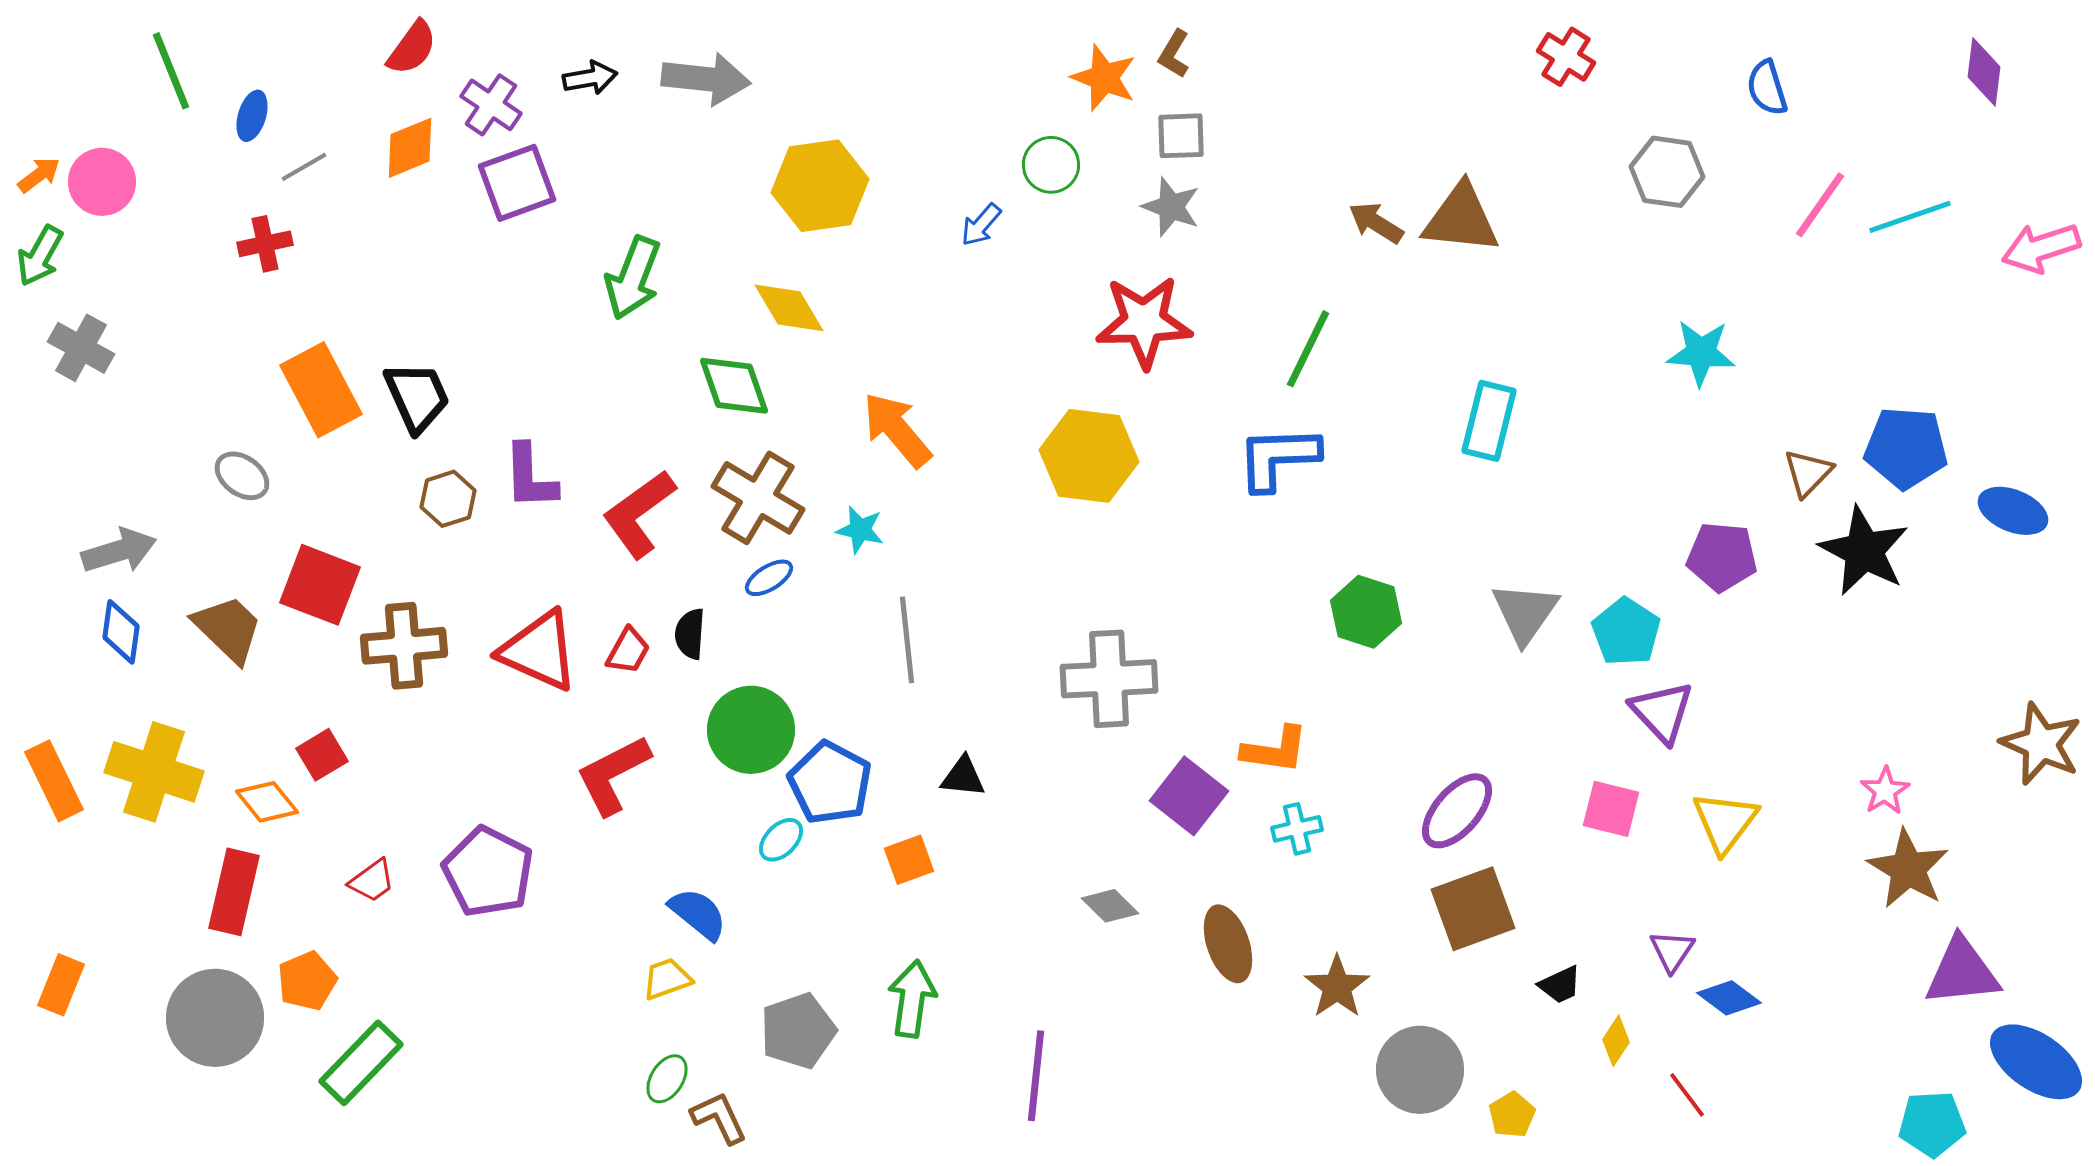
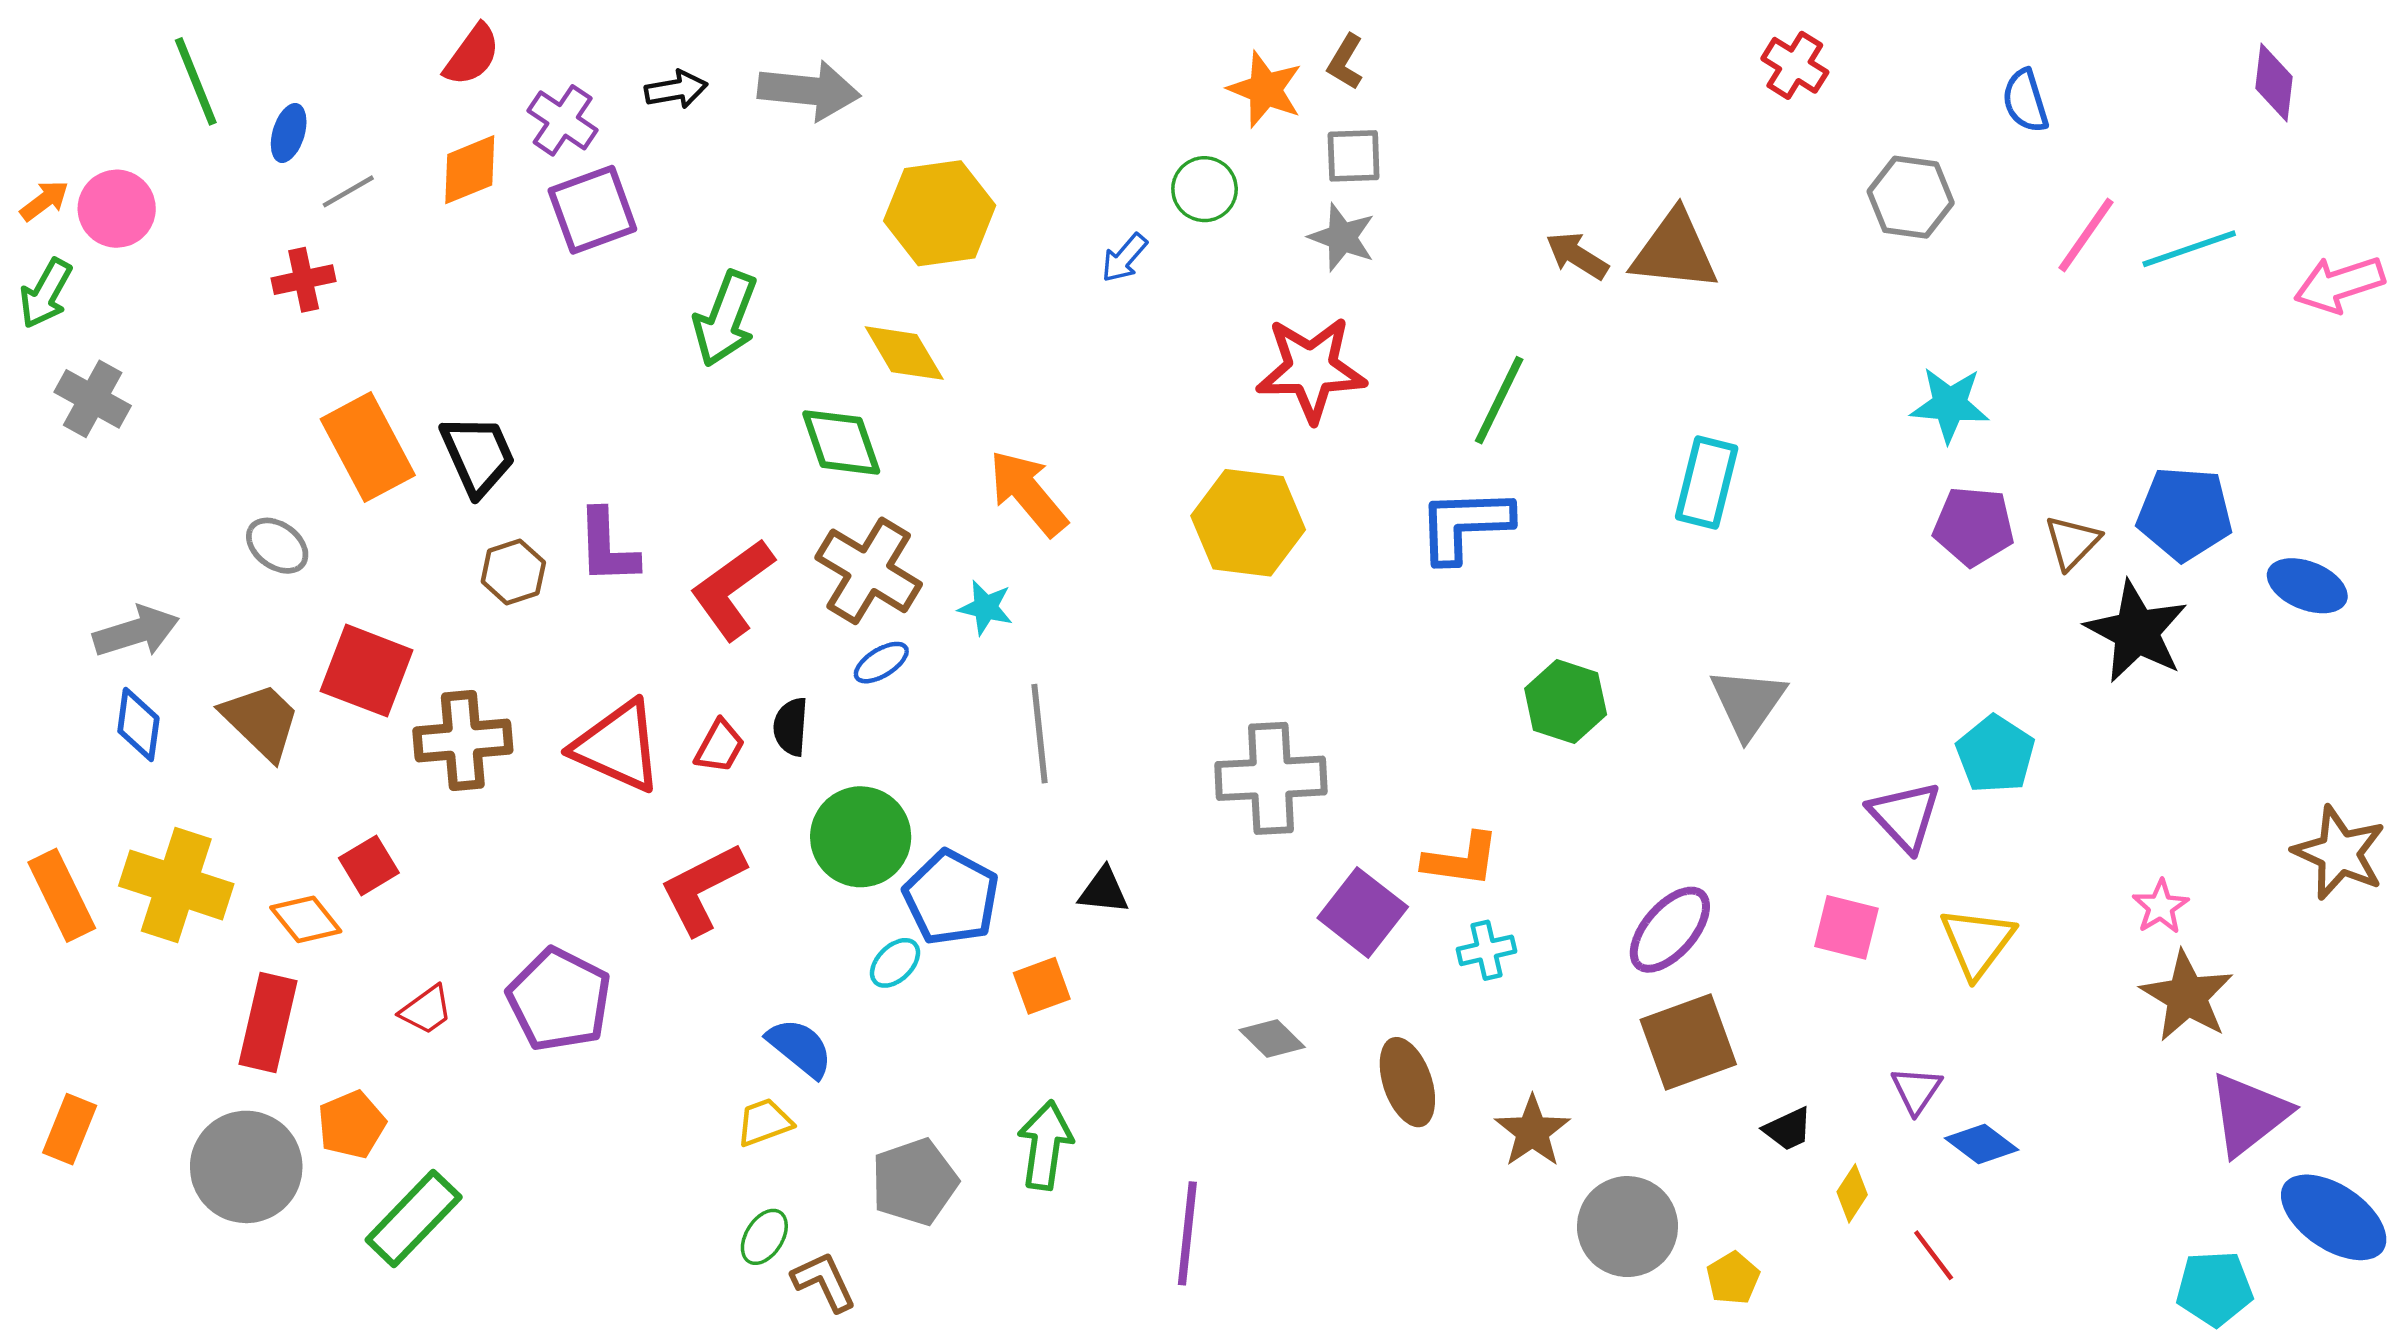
purple pentagon: (1722, 557) -> (1974, 526), moved
cyan pentagon: (1626, 632) -> (1995, 754), moved
purple triangle: (1962, 972) -> (2249, 1114), turned -32

